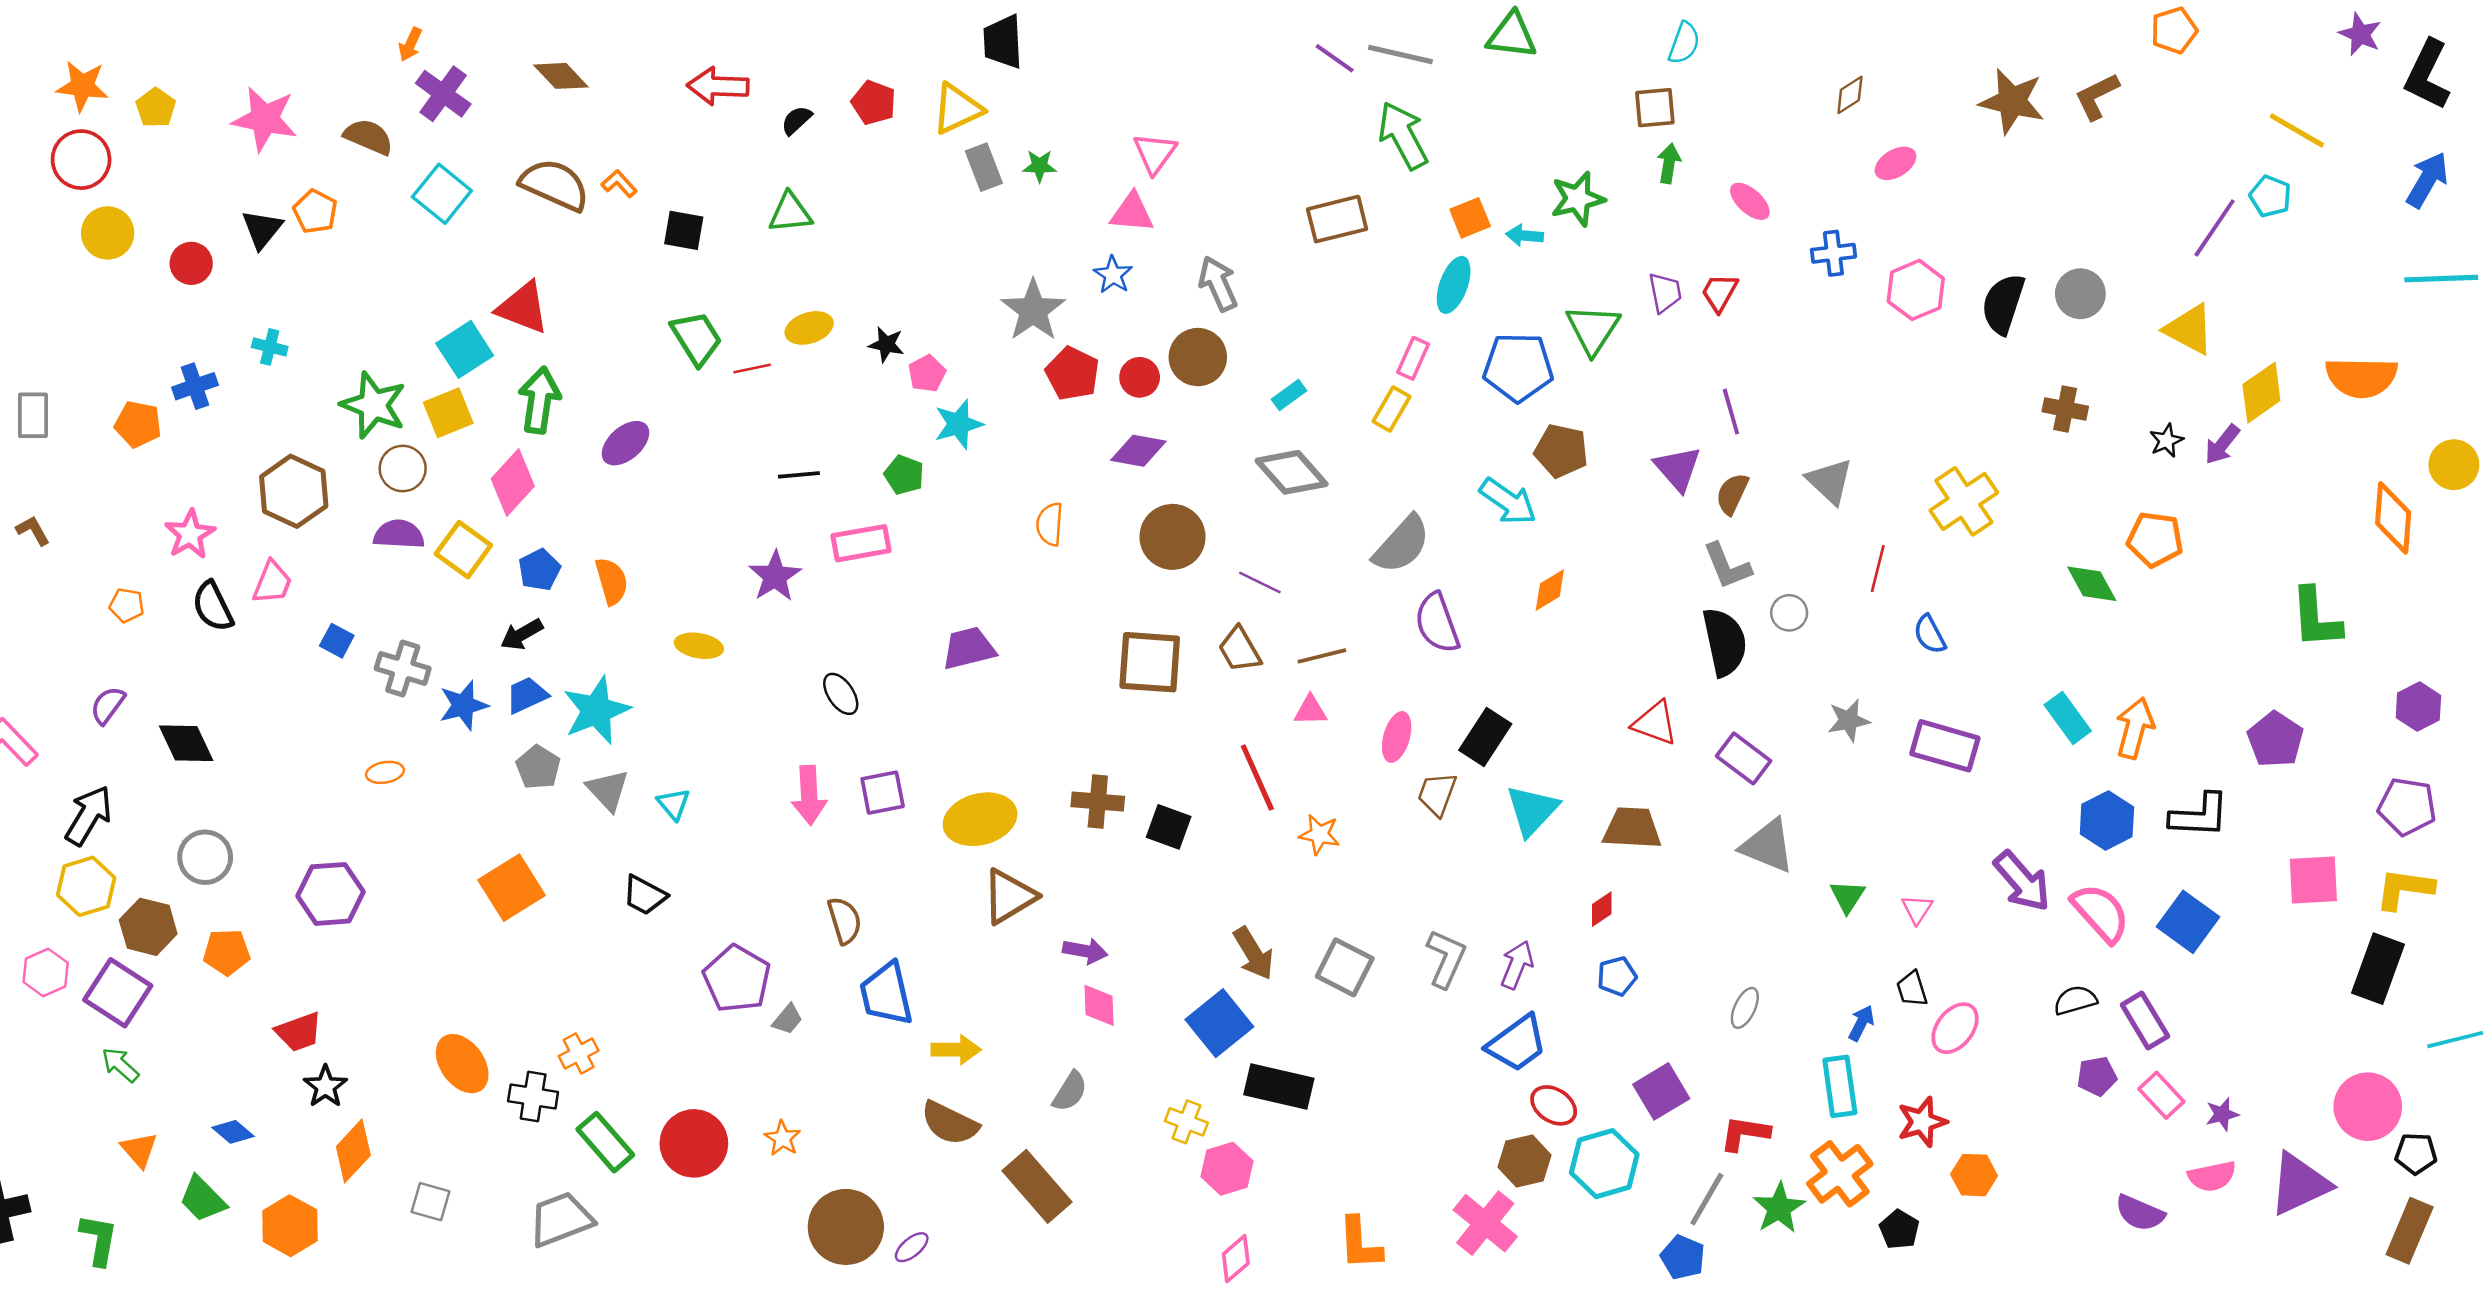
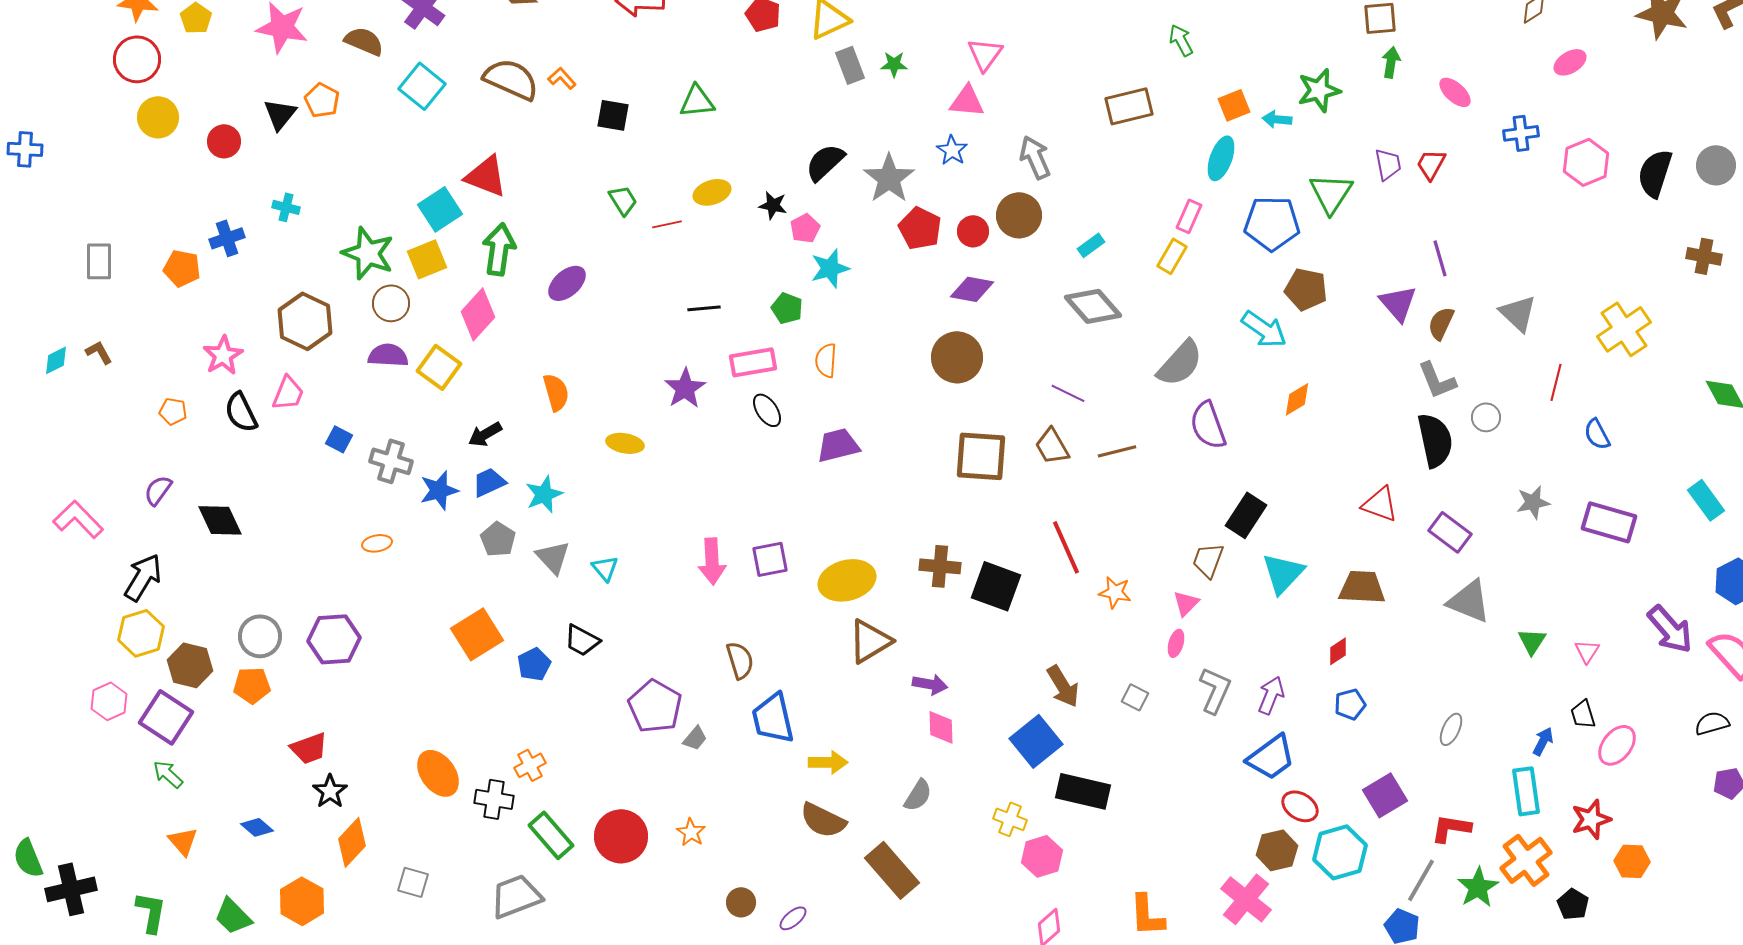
black semicircle: (796, 120) -> (825, 162), moved, size x1.6
green arrow: (1403, 135) -> (1181, 40), size x0.6
green trapezoid: (696, 338) -> (623, 200), size x0.7
orange semicircle: (1050, 524) -> (826, 360), moved
brown circle: (1172, 537) -> (957, 357), moved
blue pentagon: (539, 570) -> (534, 664), moved
black ellipse: (841, 694) -> (767, 410), moved
cyan star: (596, 710) -> (544, 494), size x0.7
pink triangle: (1311, 710) -> (1186, 603), moved, turned -44
pink ellipse: (1397, 737) -> (1176, 643), moved, size x0.7
black square: (1169, 827) -> (996, 586), size x1.4
gray circle: (205, 857) -> (260, 636), moved
gray square: (1345, 967) -> (1135, 697), size x0.6
green trapezoid: (203, 1199) -> (233, 916), moved
brown circle: (846, 1227) -> (741, 902), size x0.5

